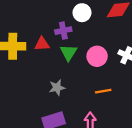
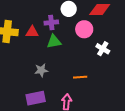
green triangle: (69, 53) -> (54, 42), turned 42
pink circle: (97, 56) -> (84, 29), moved

